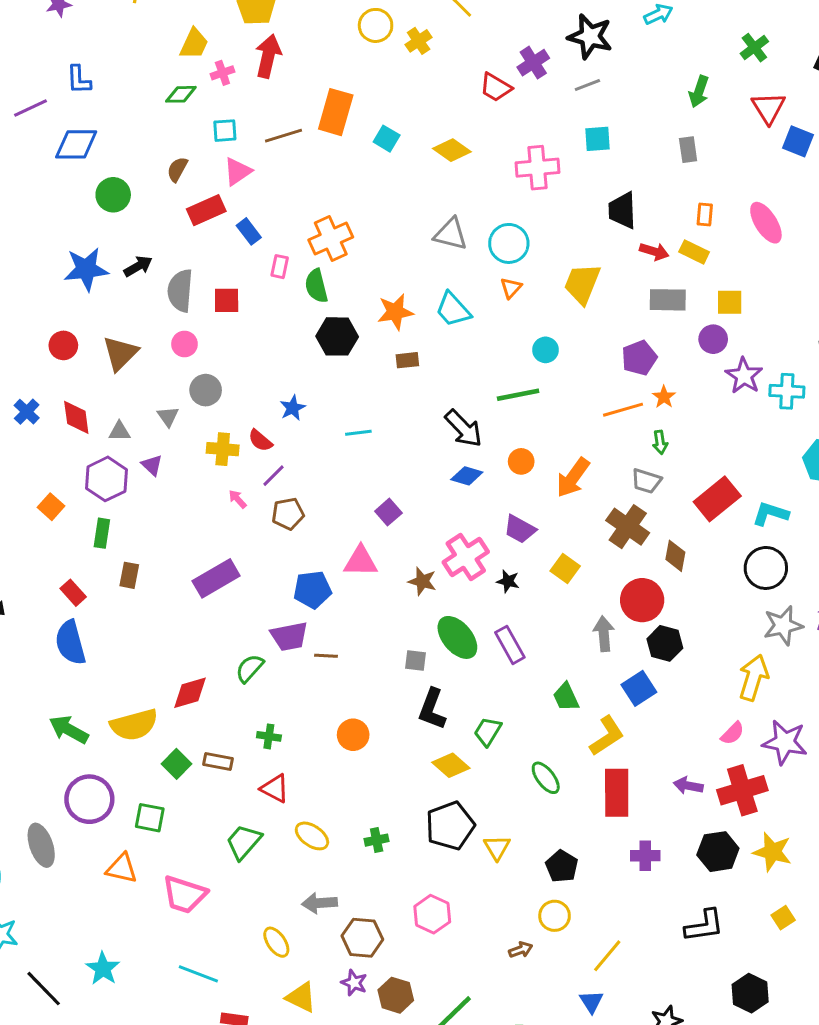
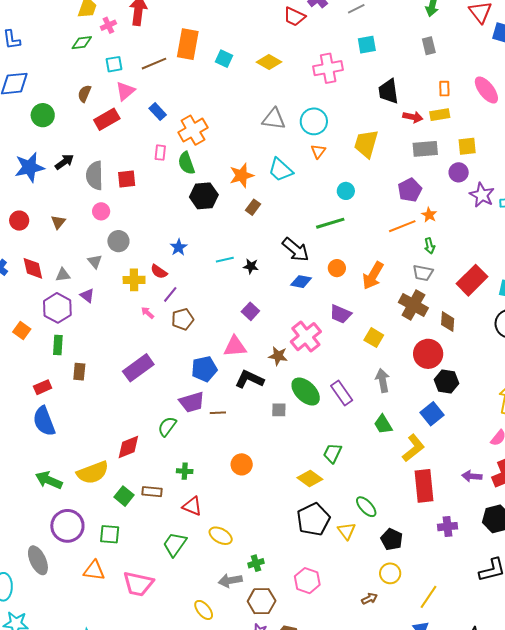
blue rectangle: (249, 231) -> (158, 112), moved
yellow rectangle: (694, 252) -> (440, 115), turned -30
brown triangle: (120, 353) -> (58, 222), size x0.6
brown rectangle: (407, 360) -> (253, 207), turned -42
black star: (508, 581) -> (251, 266), moved
red rectangle: (73, 593) -> (43, 387), turned -66
gray arrow: (604, 634) -> (382, 380), moved
black L-shape: (432, 709) -> (249, 379), moved, turned 100
green ellipse: (546, 778) -> (366, 507), moved
green cross: (377, 840) -> (256, 563), moved

